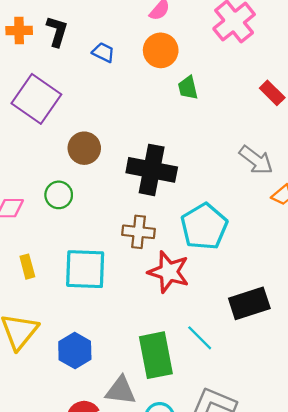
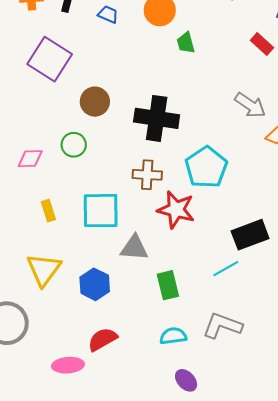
cyan line: (200, 338) -> (226, 269), moved, turned -72
green rectangle: (156, 355) -> (168, 285), size x0.7
gray triangle: (121, 390) -> (134, 248), moved

